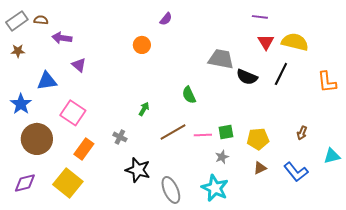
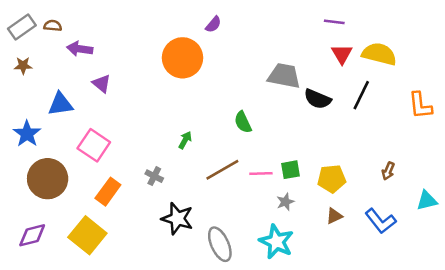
orange circle: (142, 45) -> (183, 58), size x1.8

